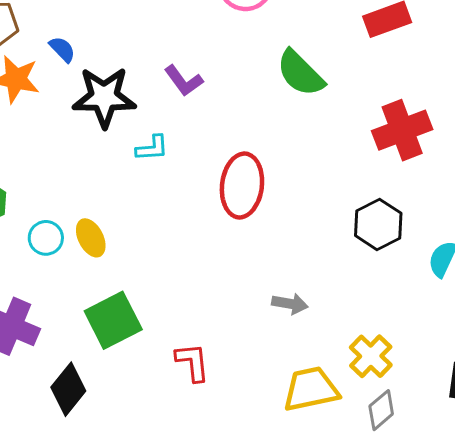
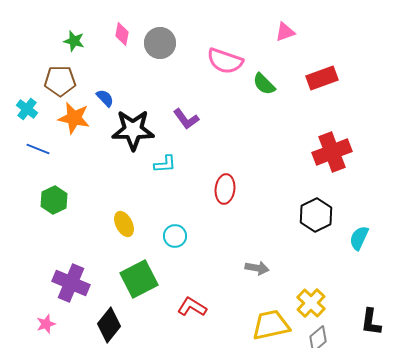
green semicircle: (300, 73) -> (264, 84), moved, size x0.7
red ellipse: (242, 186) -> (225, 189), size x0.7
cyan circle: (46, 238) -> (175, 236), moved
red L-shape: (193, 362) -> (192, 307), turned -52

